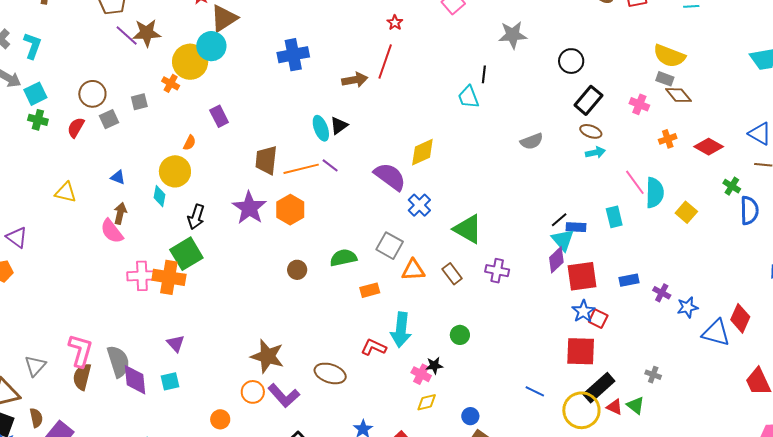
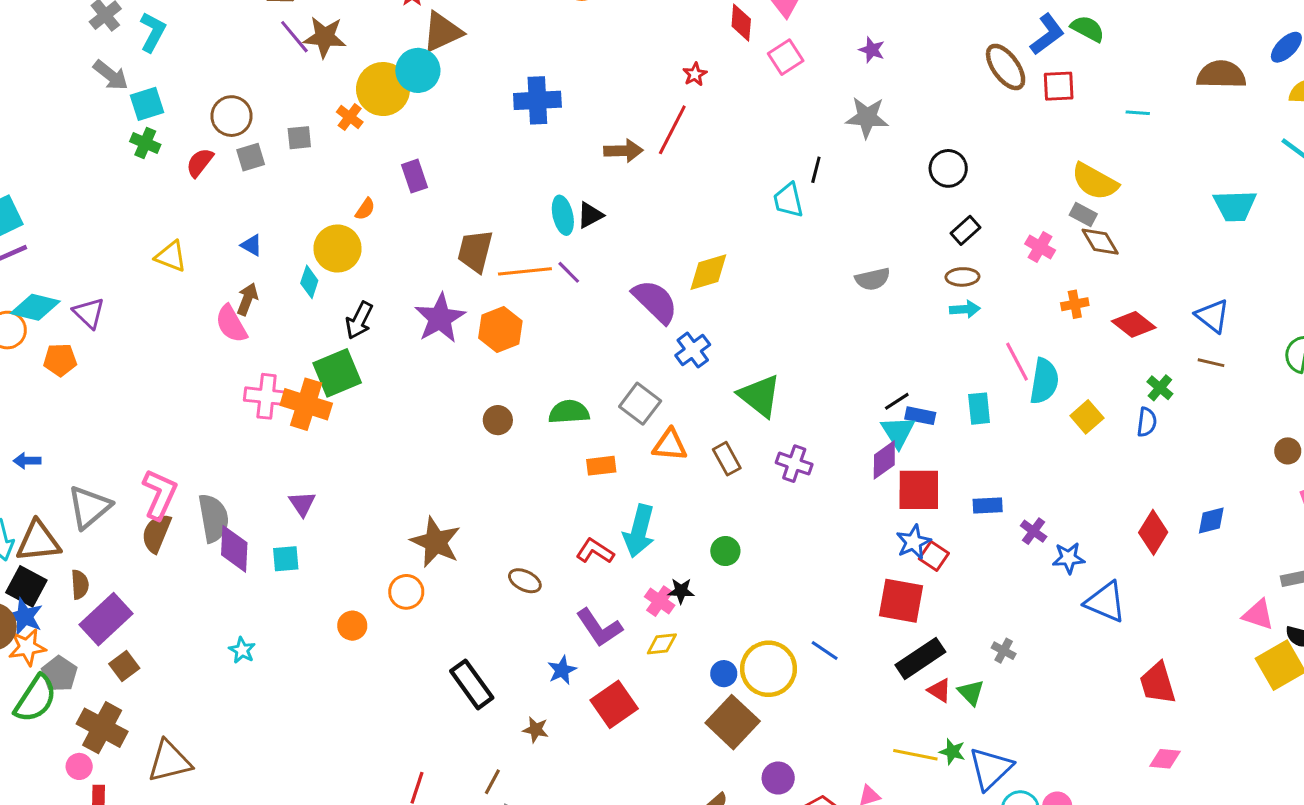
black rectangle: (588, 100) -> (965, 230), size x0.7
brown ellipse: (591, 131) -> (962, 277), turned -30
blue semicircle: (749, 210) -> (1147, 422), moved, size x0.7
red diamond: (740, 318) -> (1153, 532), moved
gray triangle: (35, 366) -> (89, 507), size x1.4
brown ellipse: (330, 373) -> (525, 581), size x0.7
purple L-shape: (284, 396) -> (599, 628), moved
yellow circle: (581, 410) -> (769, 669), moved

